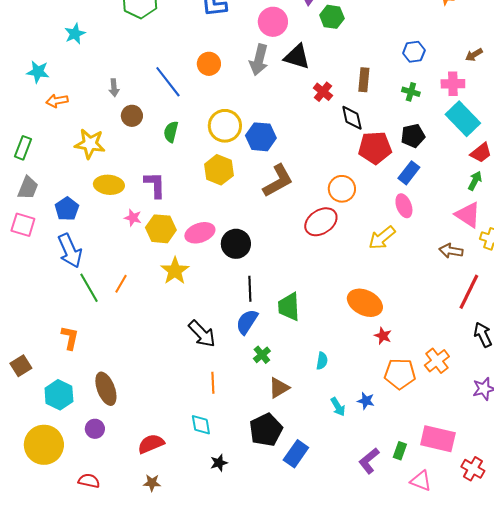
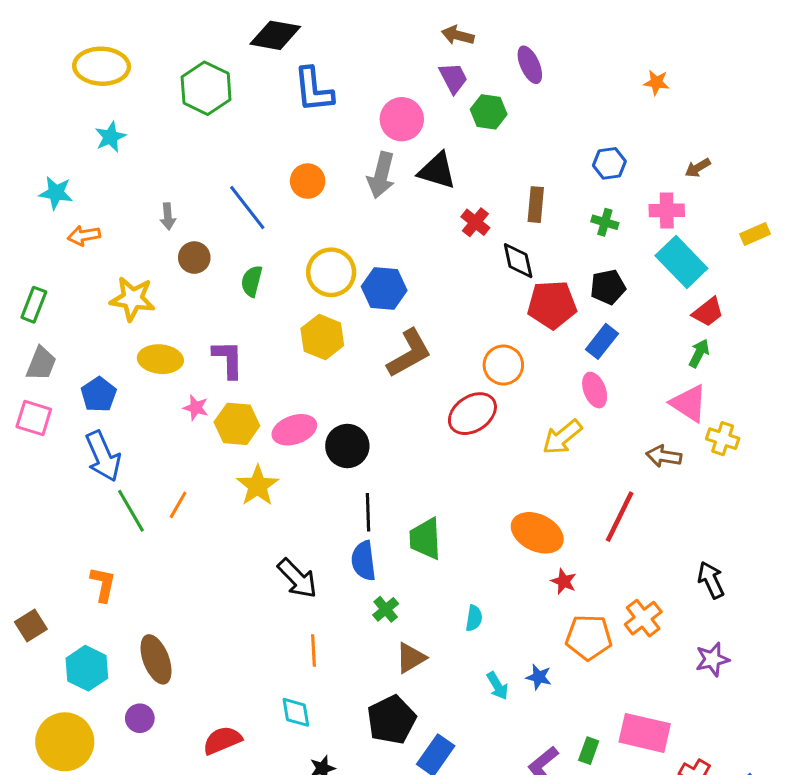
red line: (469, 292) -> (620, 517), moved
blue semicircle: (247, 322) -> (364, 561), turned -40

